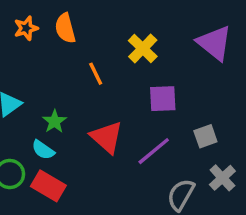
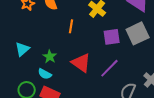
orange line: (96, 74) -> (71, 26), turned 40
gray square: (205, 136) -> (138, 33), moved, size x1.6

